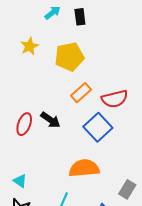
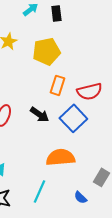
orange rectangle: (81, 93) -> (57, 85), turned -30
black arrow: (50, 120) -> (39, 114), moved

